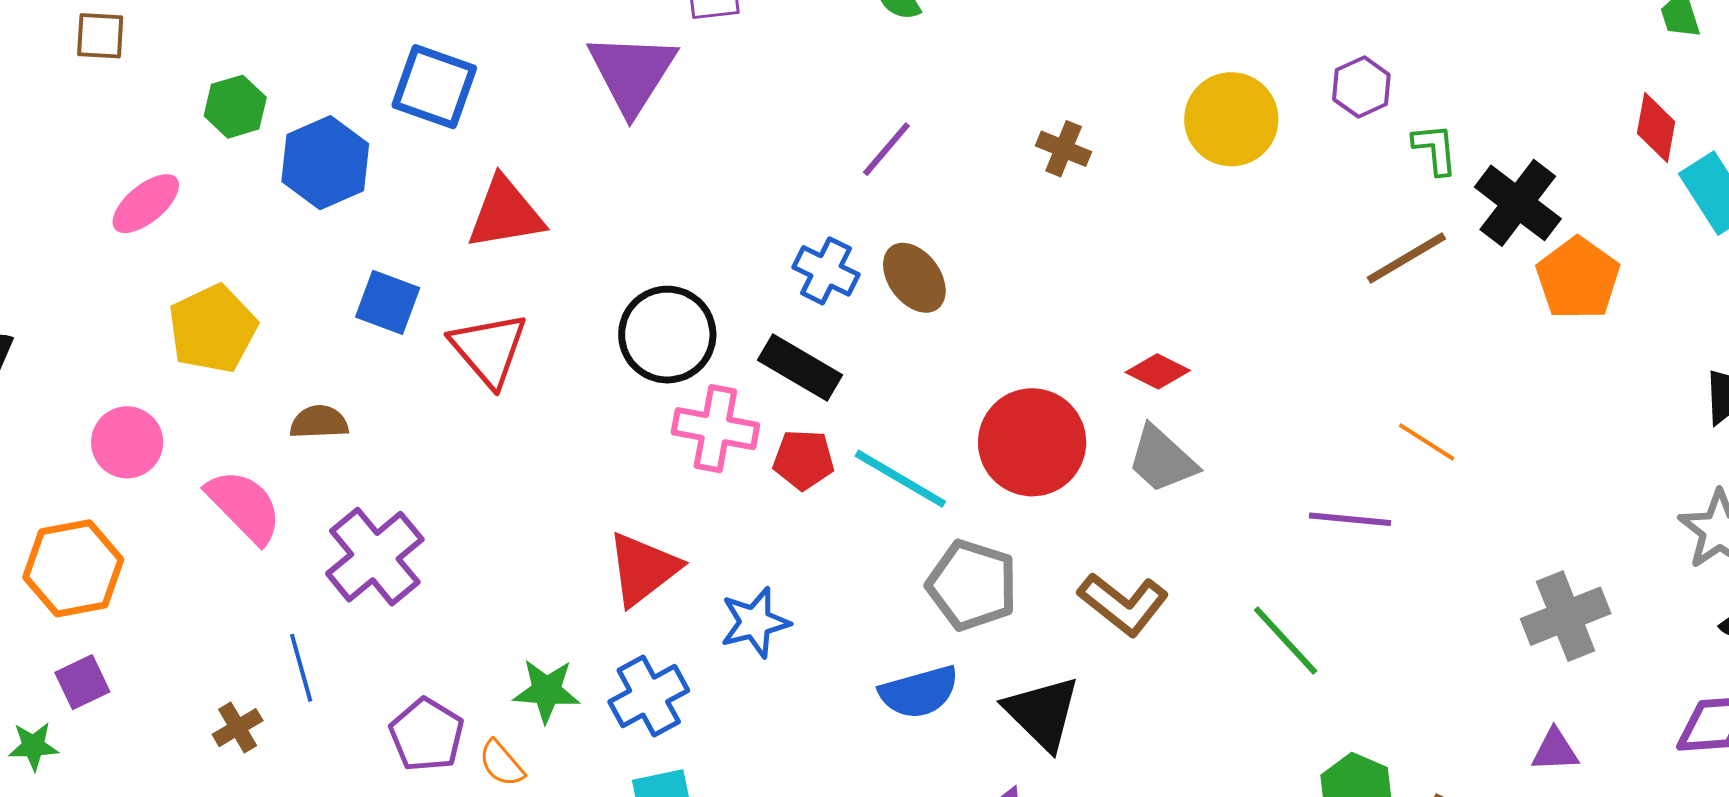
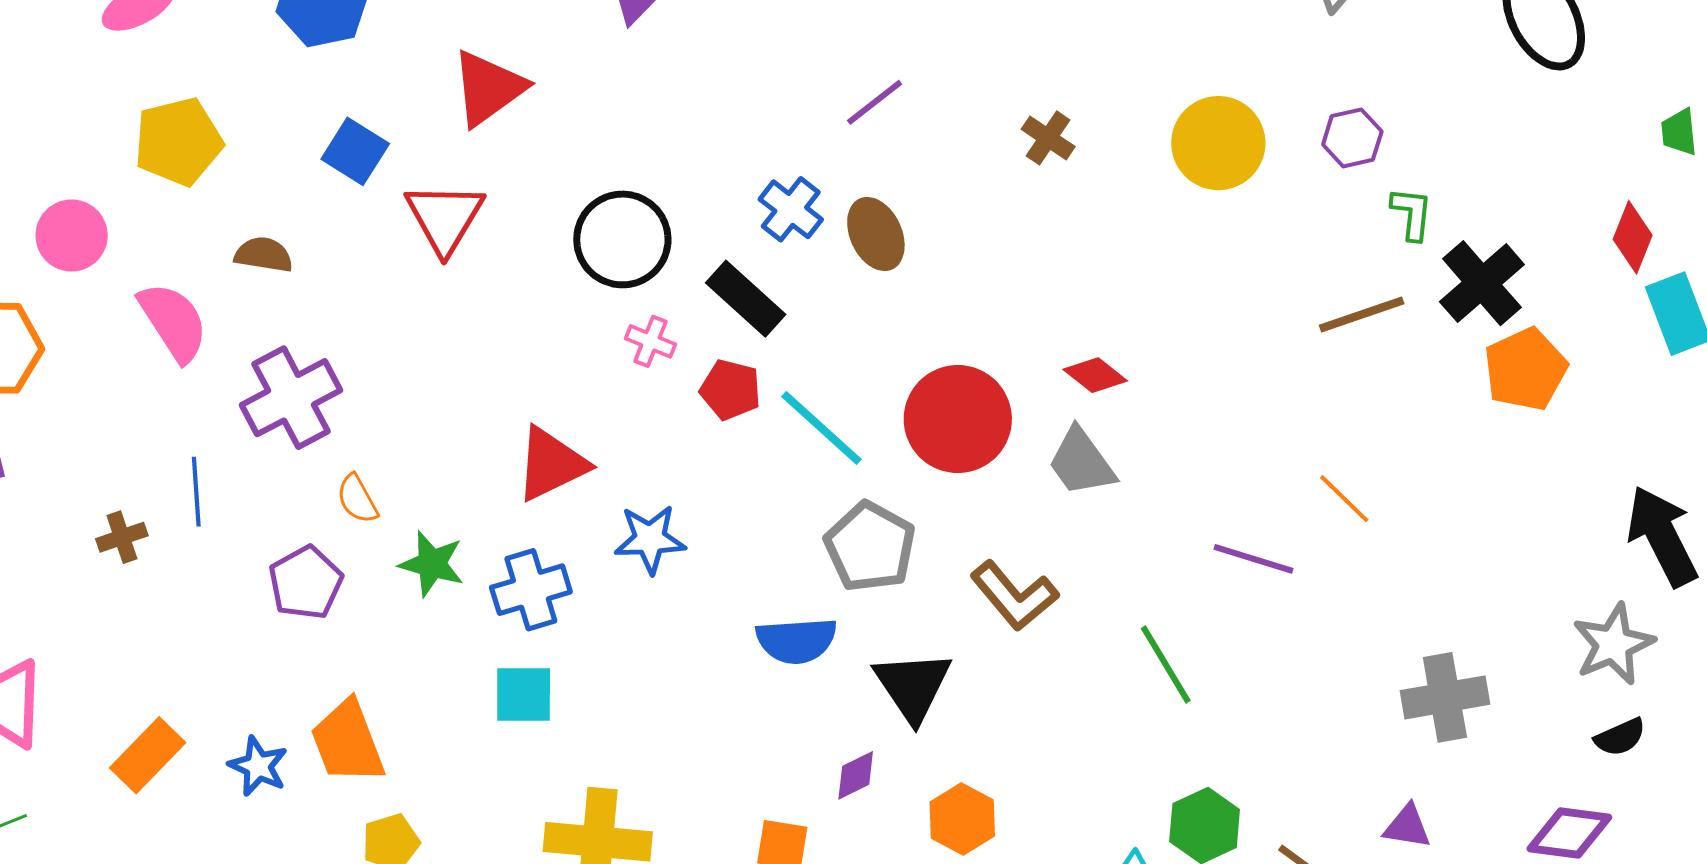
red triangle: (505, 213) -> (488, 88), turned -38
pink cross: (715, 429) -> (650, 341), size x0.6
orange semicircle: (501, 763) -> (357, 499), moved

